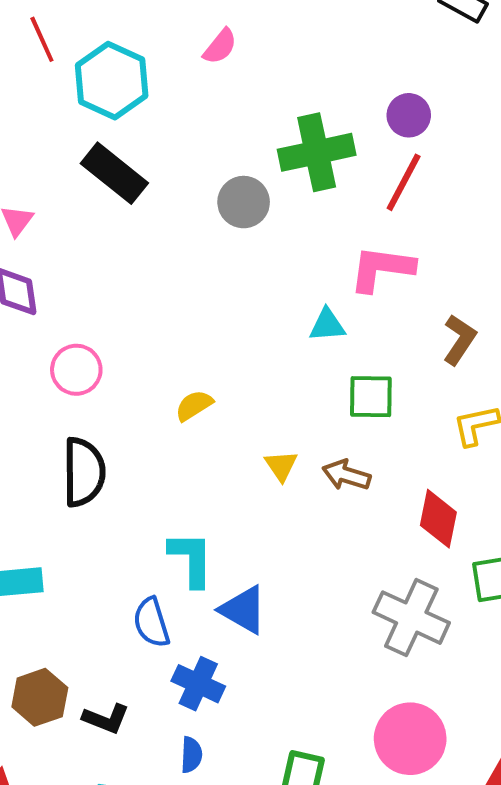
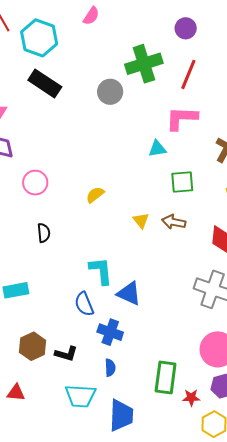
purple circle: (409, 115) -> (186, 28), moved
black semicircle: (84, 472) -> (44, 233), size x0.6

